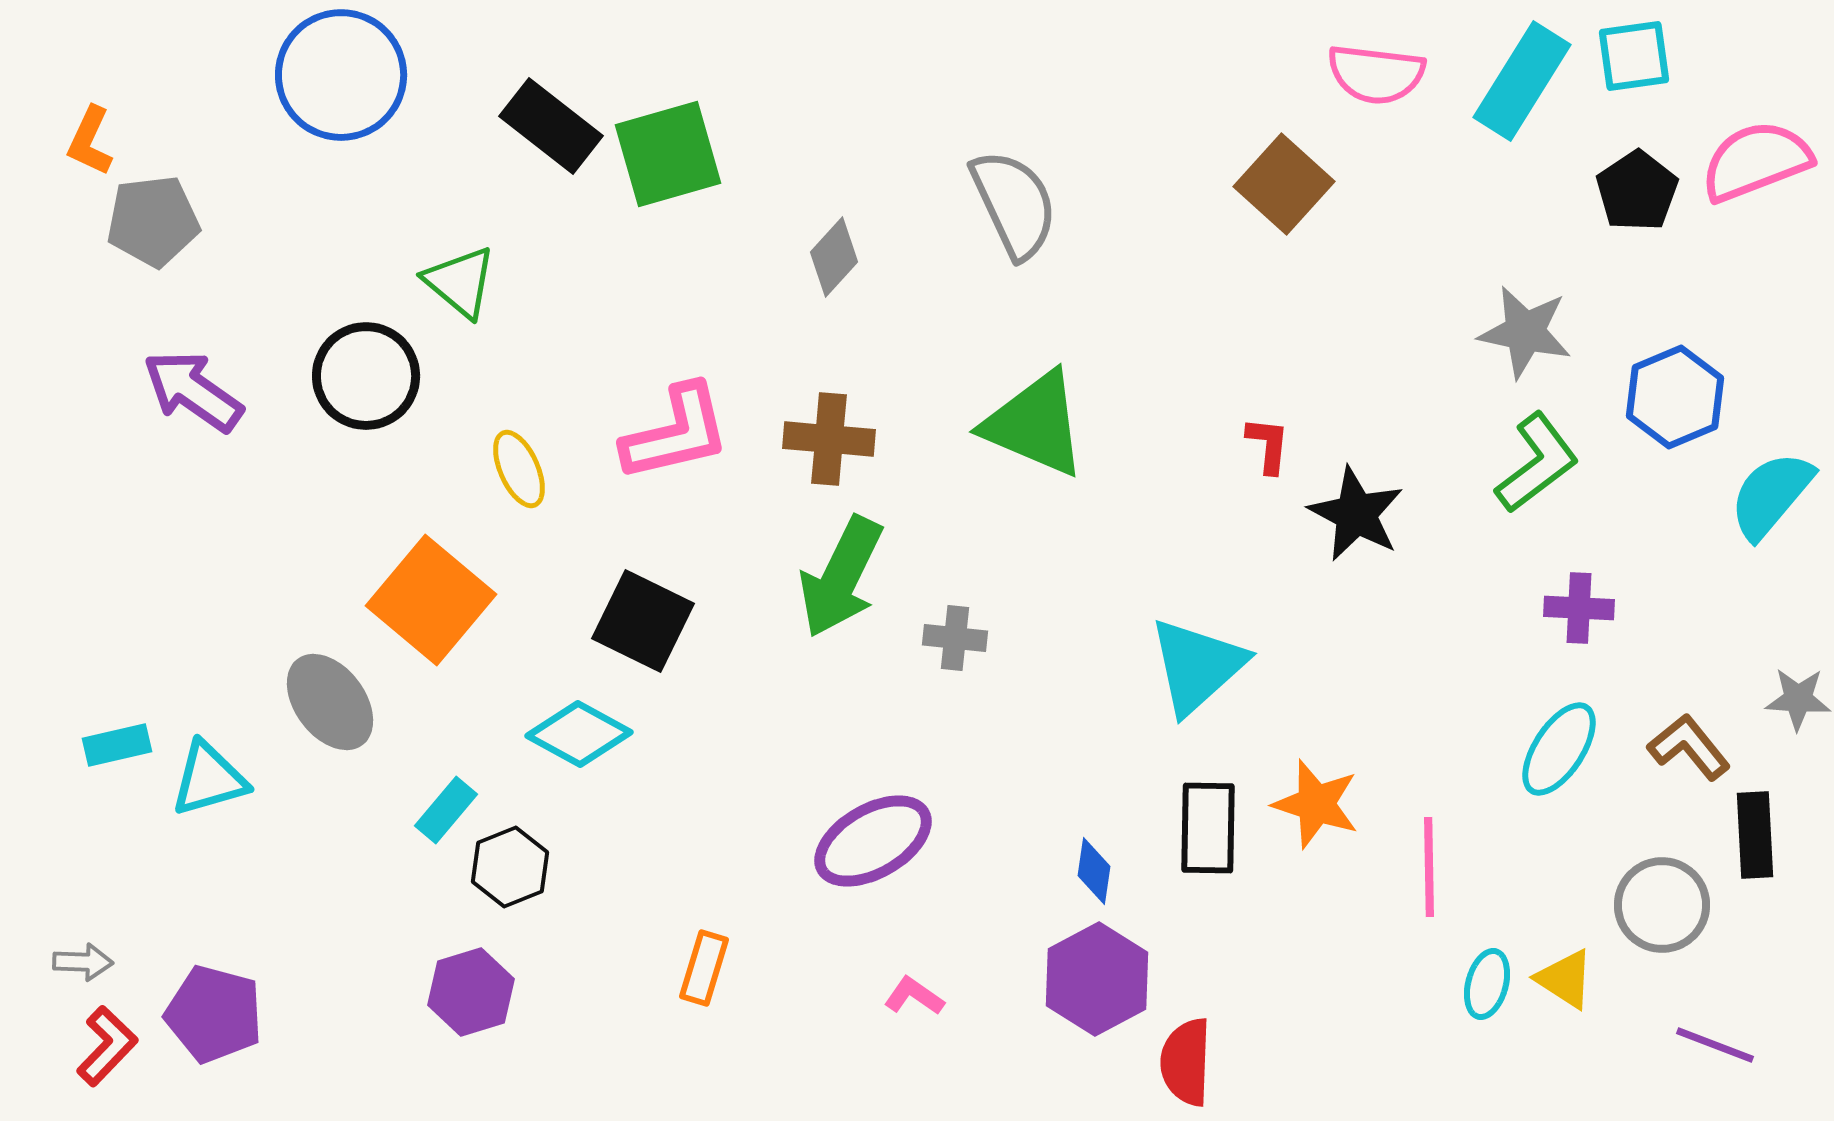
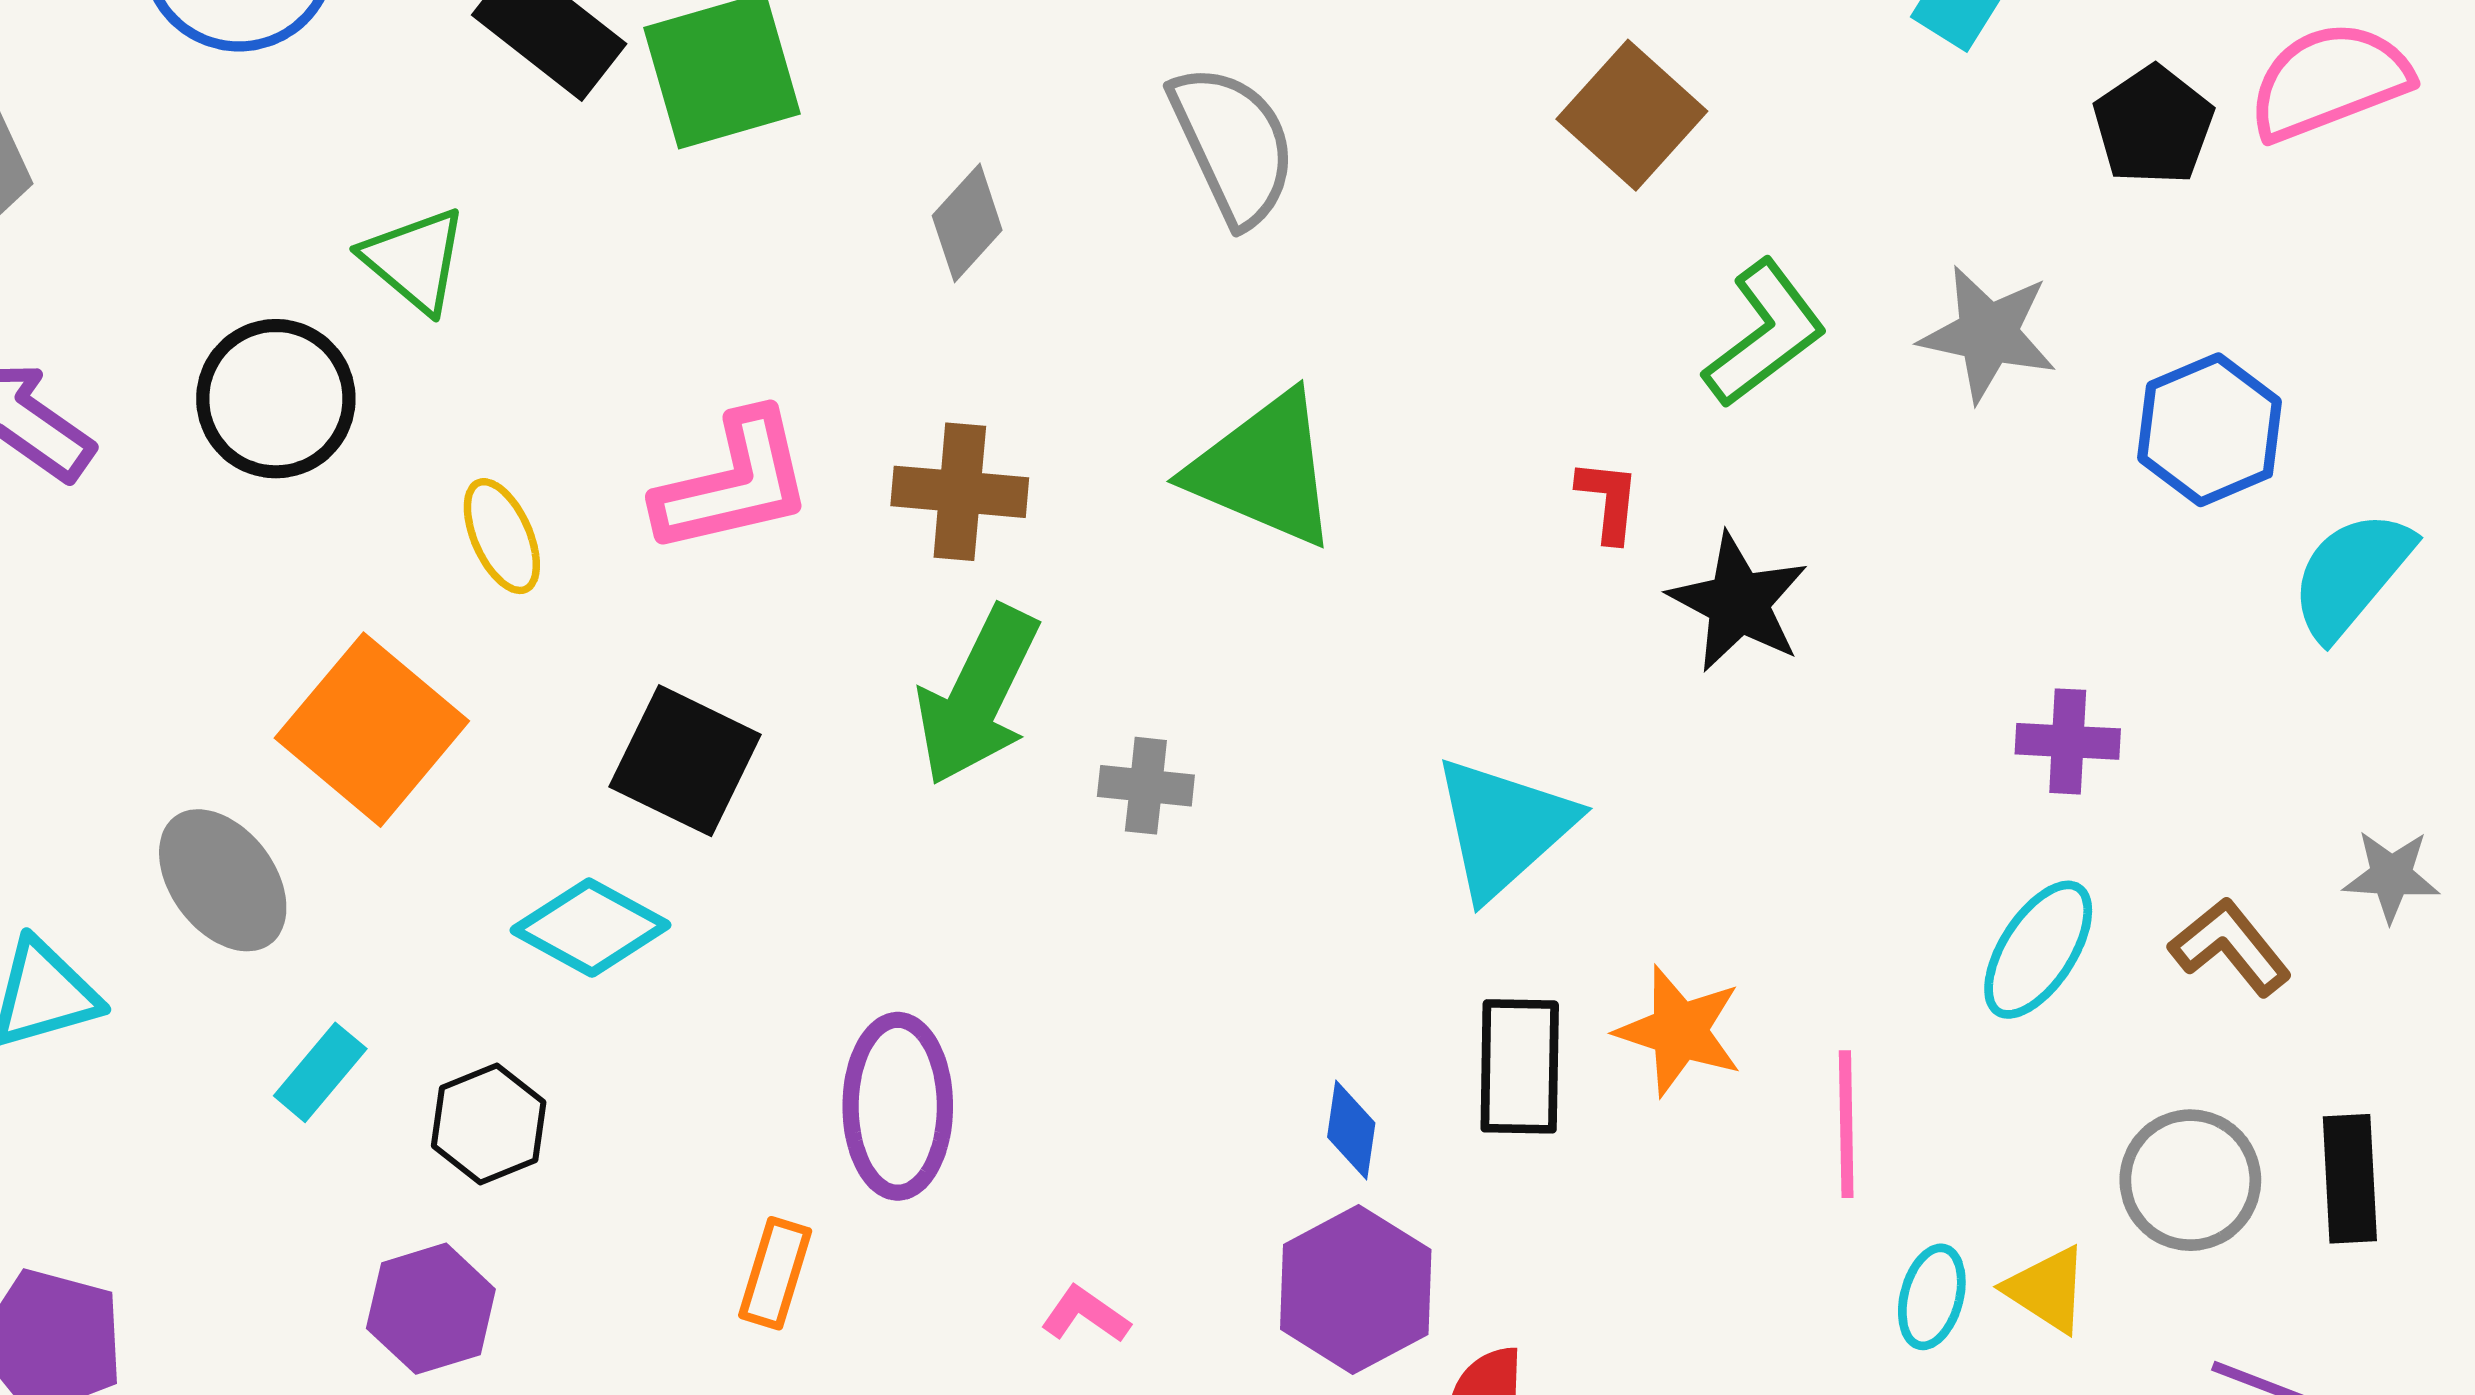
green L-shape: (1537, 463) -> (1765, 334), moved
cyan rectangle: (446, 810) -> (320, 1072), moved
black rectangle: (1755, 835) -> (2350, 1179), moved
purple ellipse: (873, 841) -> (898, 1106), moved, turned -60

